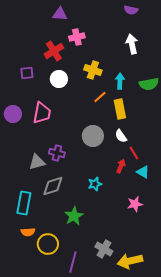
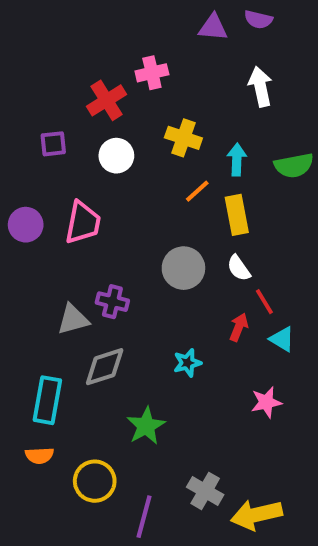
purple triangle: (60, 14) -> (213, 27), moved
orange semicircle: (28, 232) -> (39, 455), moved

